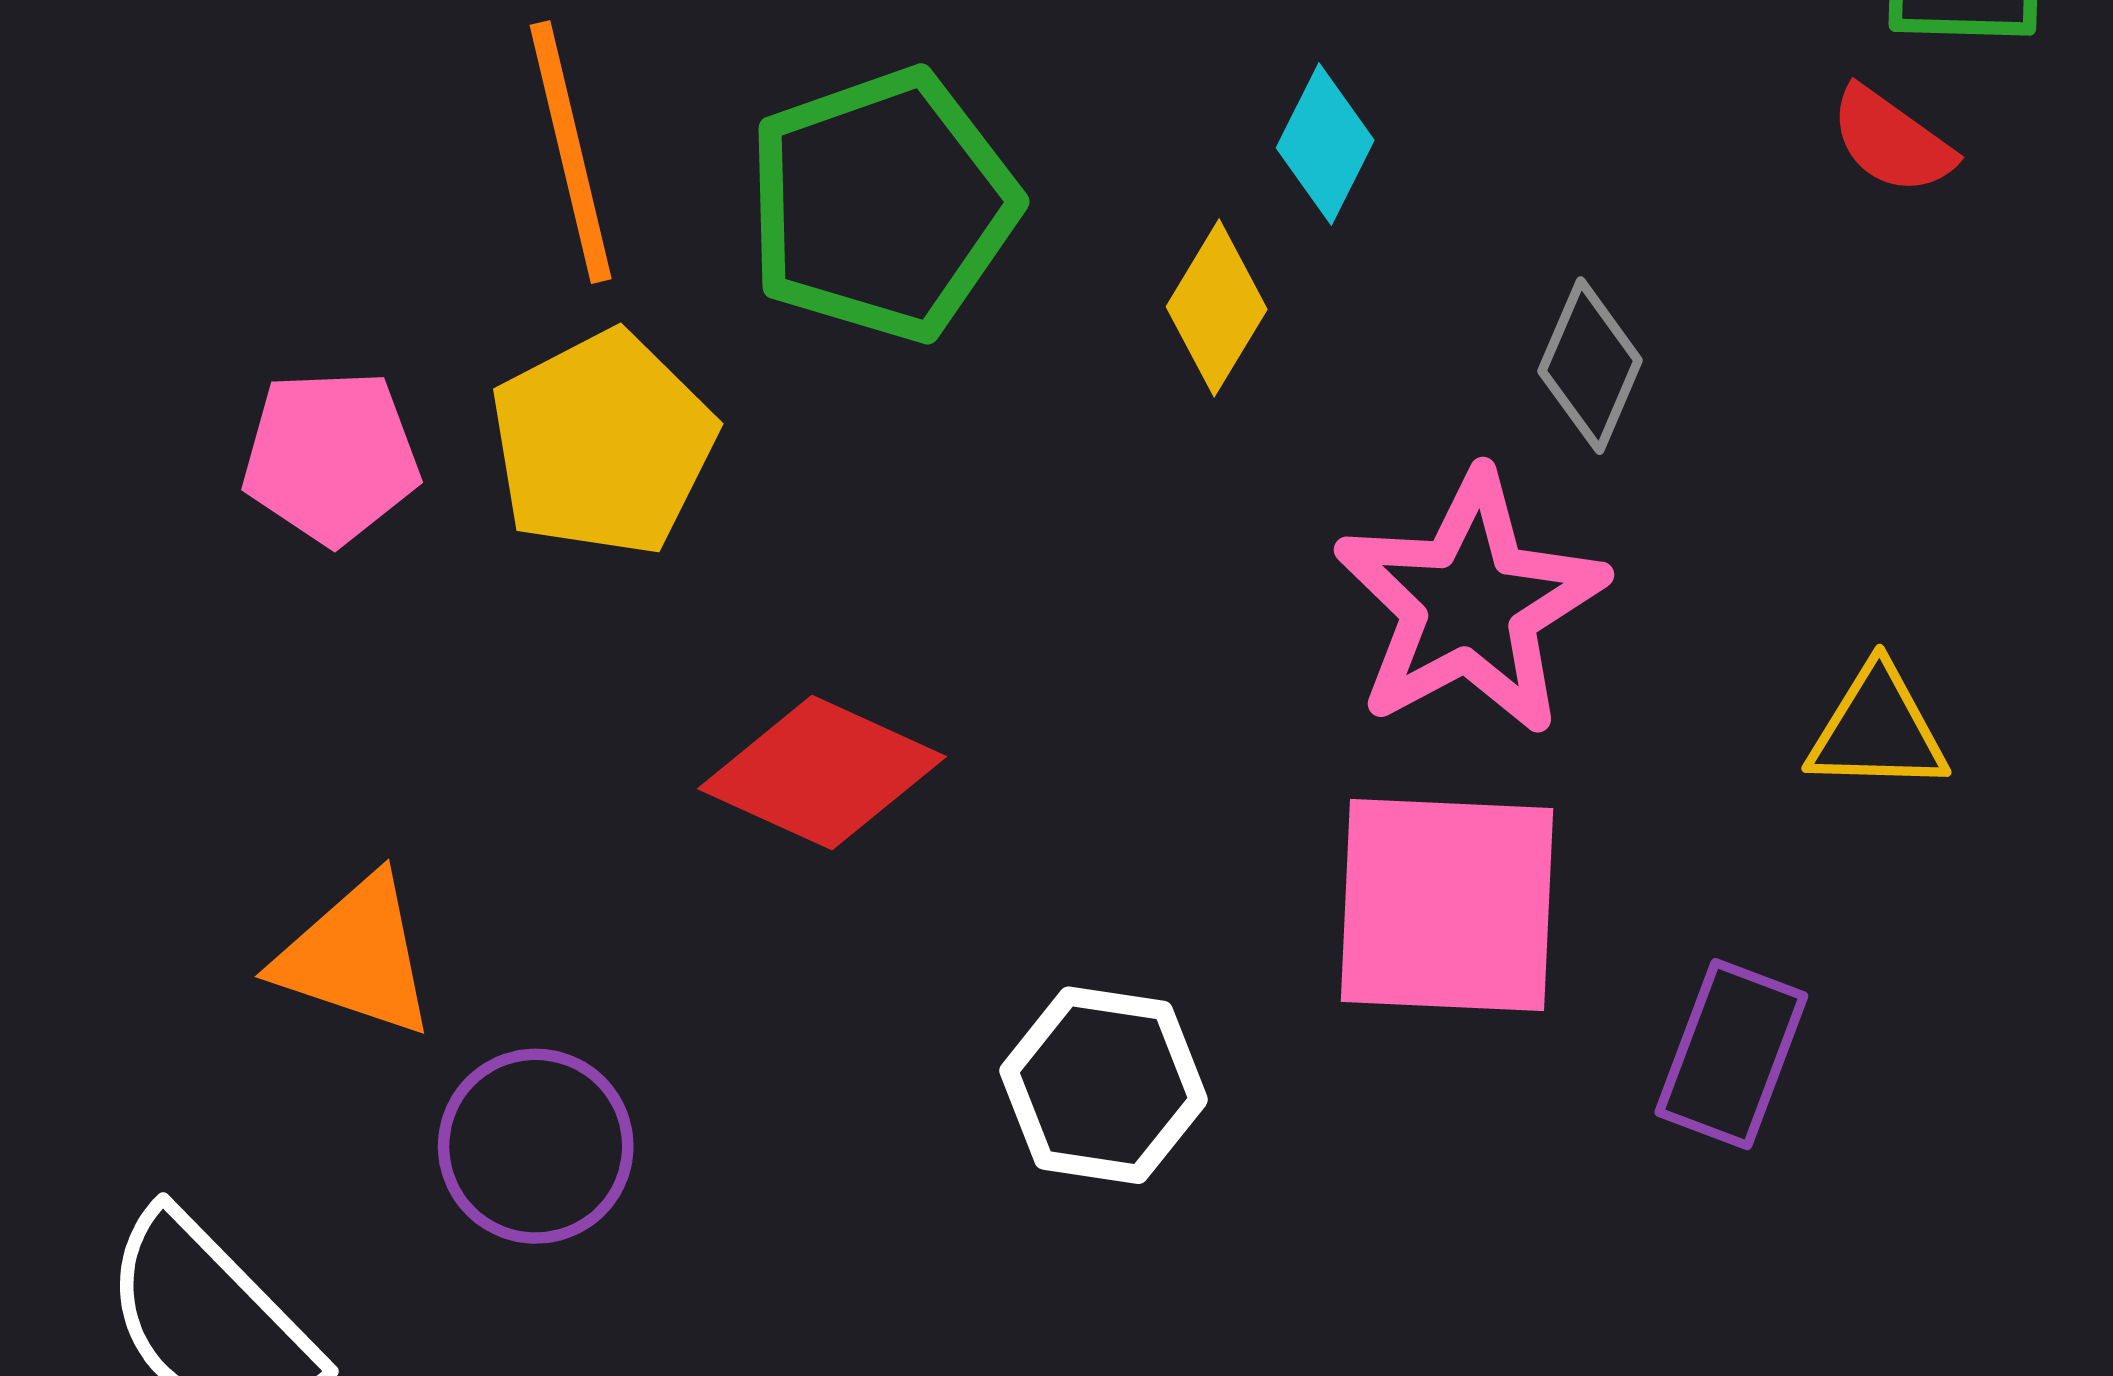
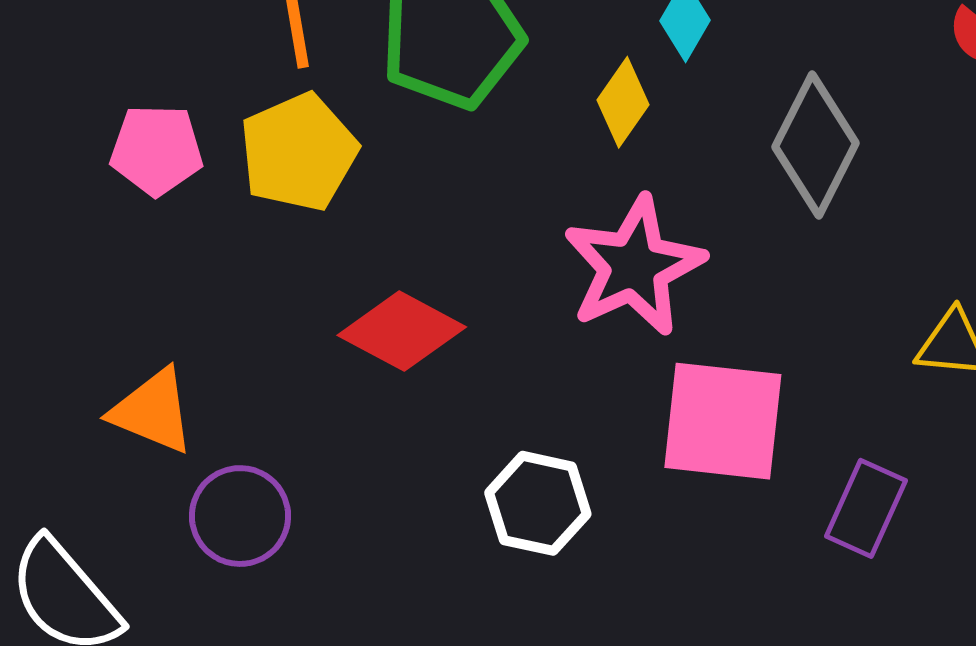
gray diamond: (1590, 366) -> (816, 145), size x1.6
pink star: (1470, 604) -> (634, 266), moved

